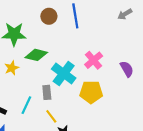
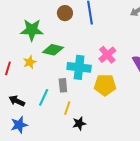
cyan cross: (64, 74) -> (79, 67), turned -30
yellow line: (51, 116) -> (67, 108), turned 56

